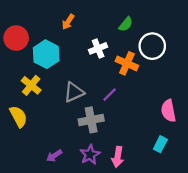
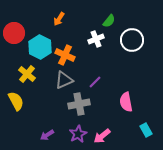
white cross: (98, 48) -> (96, 39), moved
orange cross: (127, 63) -> (65, 55), moved
pink semicircle: (168, 111) -> (126, 102), moved
cyan rectangle: (160, 144) -> (146, 130), moved, turned -56
pink arrow: (118, 157) -> (102, 136), turned 42

